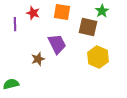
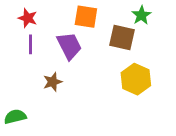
red star: (33, 13) -> (28, 18), moved
purple line: (15, 24) -> (30, 44), moved
purple trapezoid: (57, 44) -> (69, 46), moved

